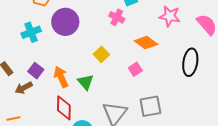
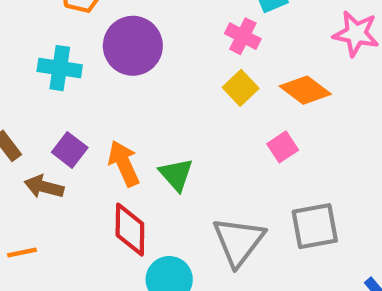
cyan cross: (31, 32) -> (60, 68), turned 30
yellow square: (101, 54) -> (241, 88), moved
brown arrow: (24, 88) -> (44, 187), turned 42

